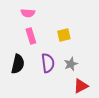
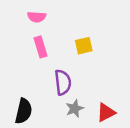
black semicircle: (18, 64) -> (24, 111), moved
gray star: (71, 64) -> (75, 108), moved

